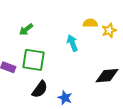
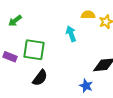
green arrow: (26, 29) -> (15, 21), moved
blue star: (65, 98) -> (86, 86), moved

